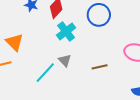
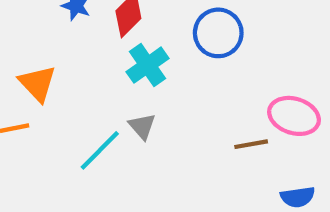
brown line: (100, 67) -> (251, 144), moved

